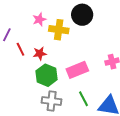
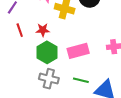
red line: (20, 49) -> (20, 30), moved
green line: (84, 99) -> (81, 80), turned -56

